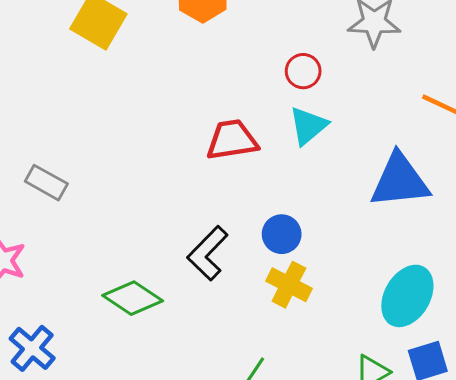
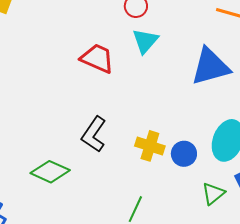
red trapezoid: (232, 140) -> (97, 58), turned 42
blue circle: (282, 234) -> (184, 154), moved

